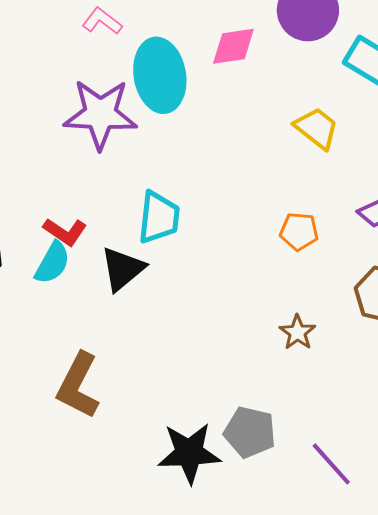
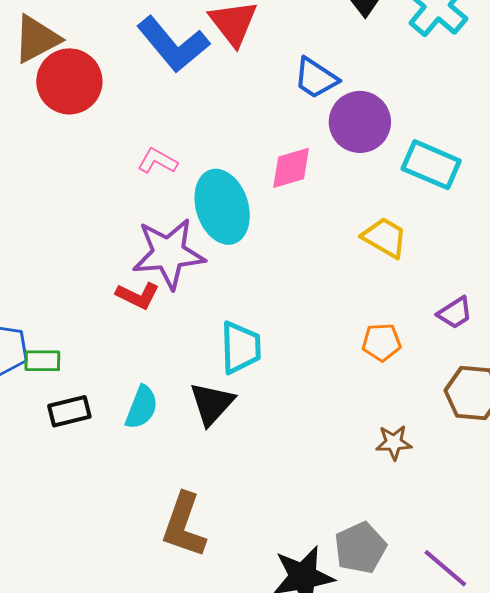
red L-shape: (65, 232) -> (138, 296), moved
brown star: (297, 332) -> (394, 443), turned -30
gray pentagon: (250, 432) -> (360, 548), turned -30

